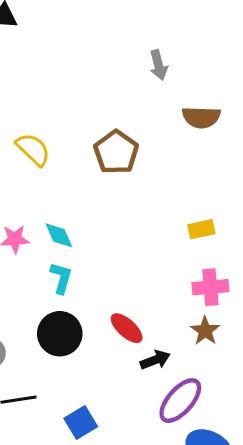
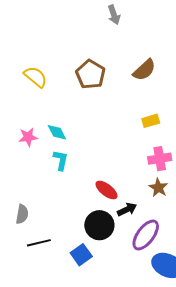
brown semicircle: (201, 117) -> (144, 70), moved, turned -40
black circle: (60, 334) -> (99, 225), moved

